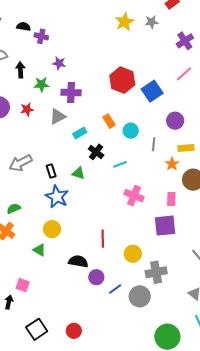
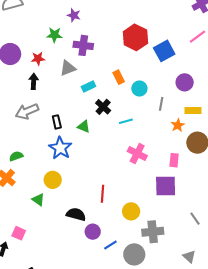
black arrow: (20, 70) -> (34, 81), moved

